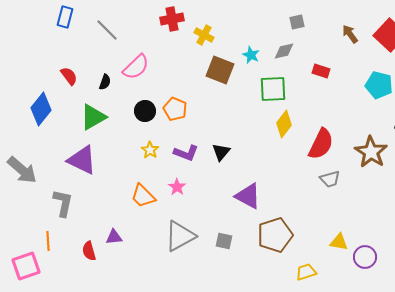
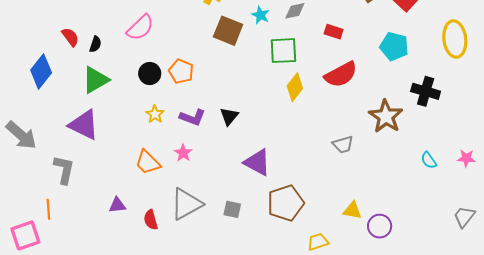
black semicircle: (105, 82) -> (95, 44), moved
red semicircle: (321, 144) -> (341, 75), moved, turned 36
red semicircle: (89, 251) -> (151, 220), moved

